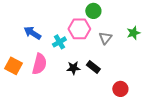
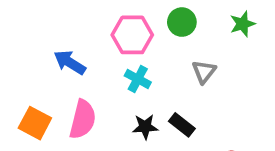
pink hexagon: (79, 29) -> (132, 35), moved
green star: (133, 33) -> (243, 24), moved
cyan cross: (59, 42) -> (138, 79), moved, turned -32

